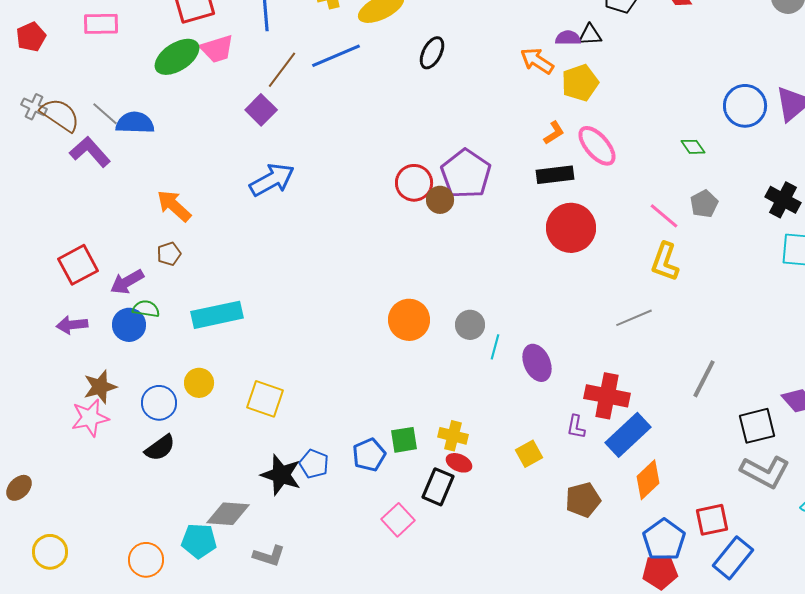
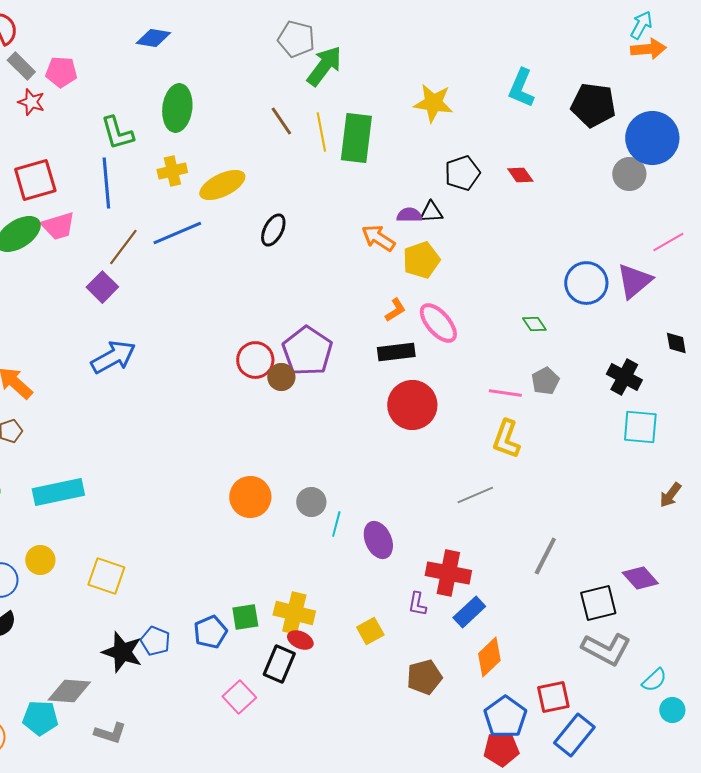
pink line: (664, 216) -> (505, 393), turned -32
blue rectangle: (628, 435) -> (469, 612), size x0.7
yellow cross: (453, 436) -> (294, 613), size x1.4

